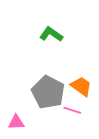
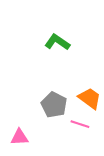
gray pentagon: (48, 92) -> (54, 105), size x0.7

